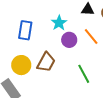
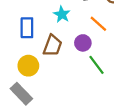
purple circle: (69, 40) -> (83, 43), moved
brown trapezoid: (46, 62) -> (53, 46), moved

